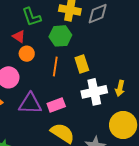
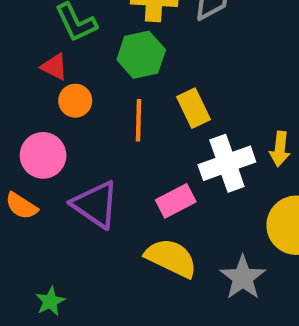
purple triangle: (30, 104) -> (95, 204), turned 40
pink rectangle: (56, 105) -> (176, 201), moved

